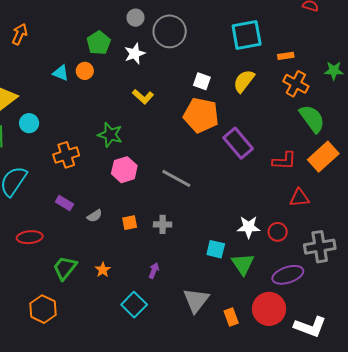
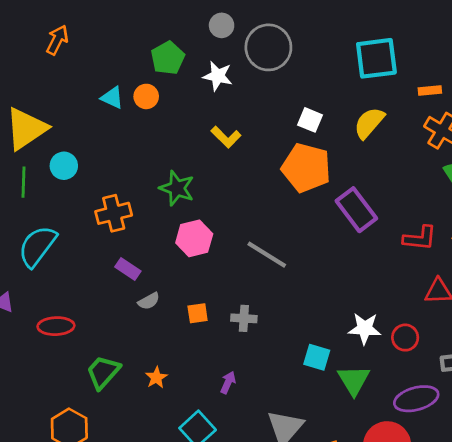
white star: (135, 54) -> (218, 76), turned 30
purple rectangle: (64, 203) -> (128, 269), moved

